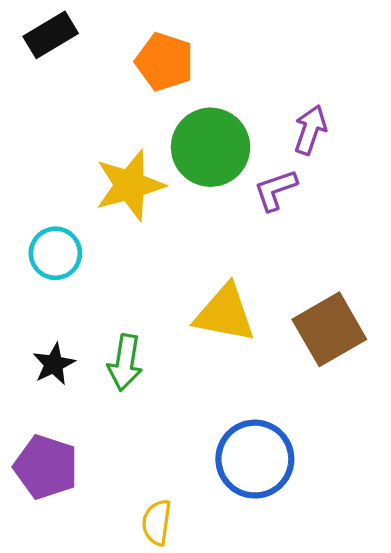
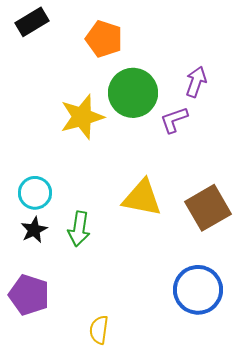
cyan circle: (55, 253) -> (35, 193), moved
blue circle: (255, 459) -> (198, 290), moved

